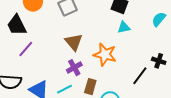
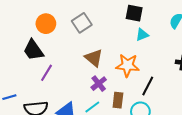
black line: (140, 76) -> (148, 86), moved

